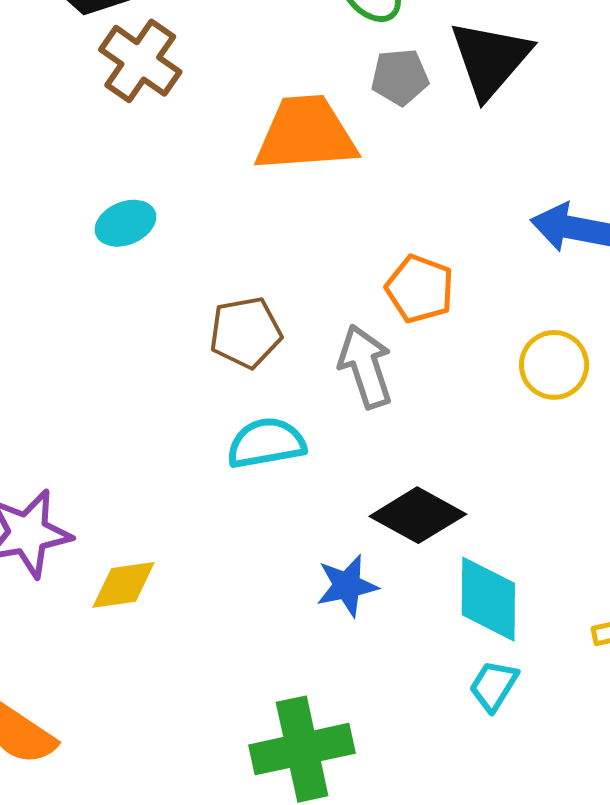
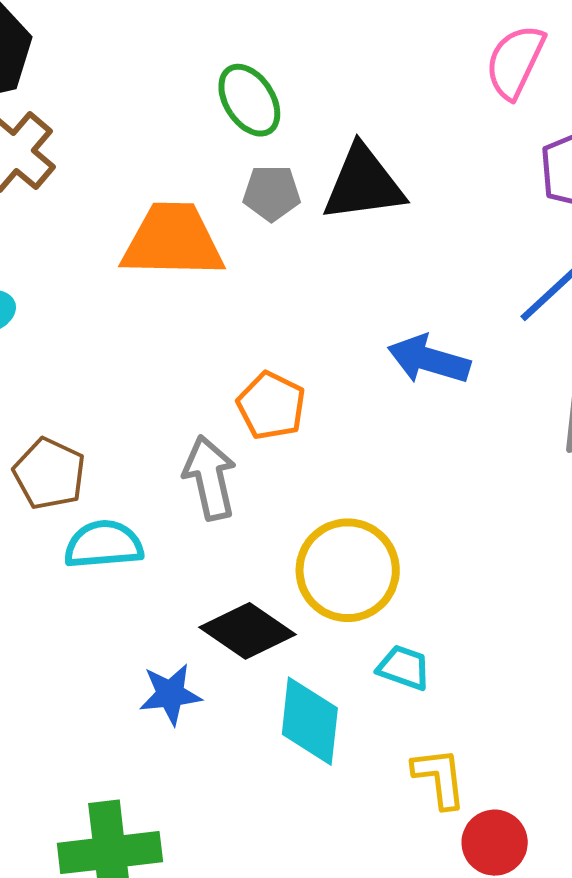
black triangle: (490, 59) -> (363, 184), turned 36
brown pentagon: (246, 332) -> (49, 474), moved, turned 30
yellow circle: (554, 365) -> (348, 570), moved, size x1.5
cyan trapezoid: (494, 686) -> (404, 668), moved, turned 72

